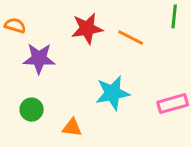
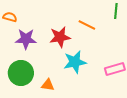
red star: (87, 28) -> (60, 37), moved
green circle: (32, 110) -> (21, 73), size x1.6

